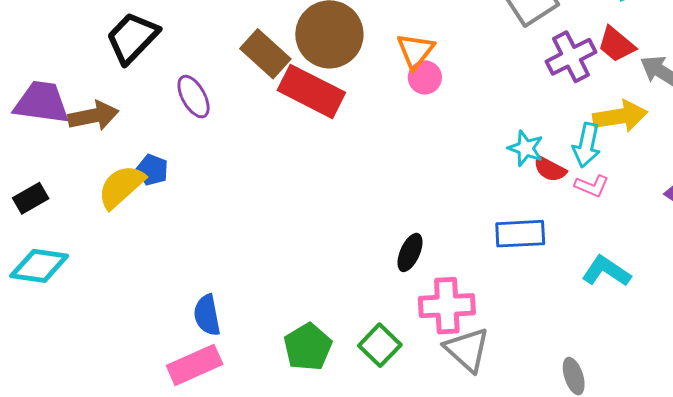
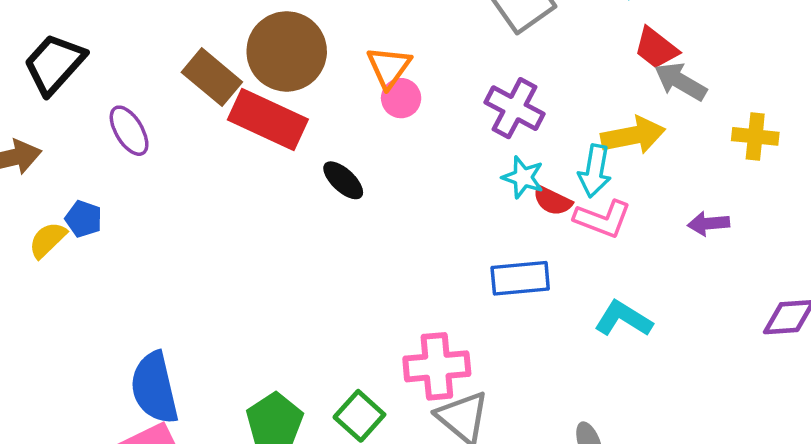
red trapezoid: (616, 44) -> (656, 48), moved
purple cross: (571, 57) -> (515, 108), moved, turned -33
yellow semicircle: (121, 186) -> (48, 240), size x0.7
pink L-shape: (592, 186) -> (603, 219), size x1.4
black ellipse: (410, 252) -> (343, 180), moved, turned -69
blue semicircle: (207, 315) -> (154, 388), size x1.5

